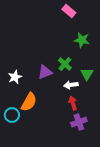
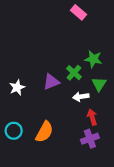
green star: (82, 40) -> (93, 59), moved
orange semicircle: (29, 102) -> (44, 132), moved
red arrow: (73, 103) -> (92, 117), moved

